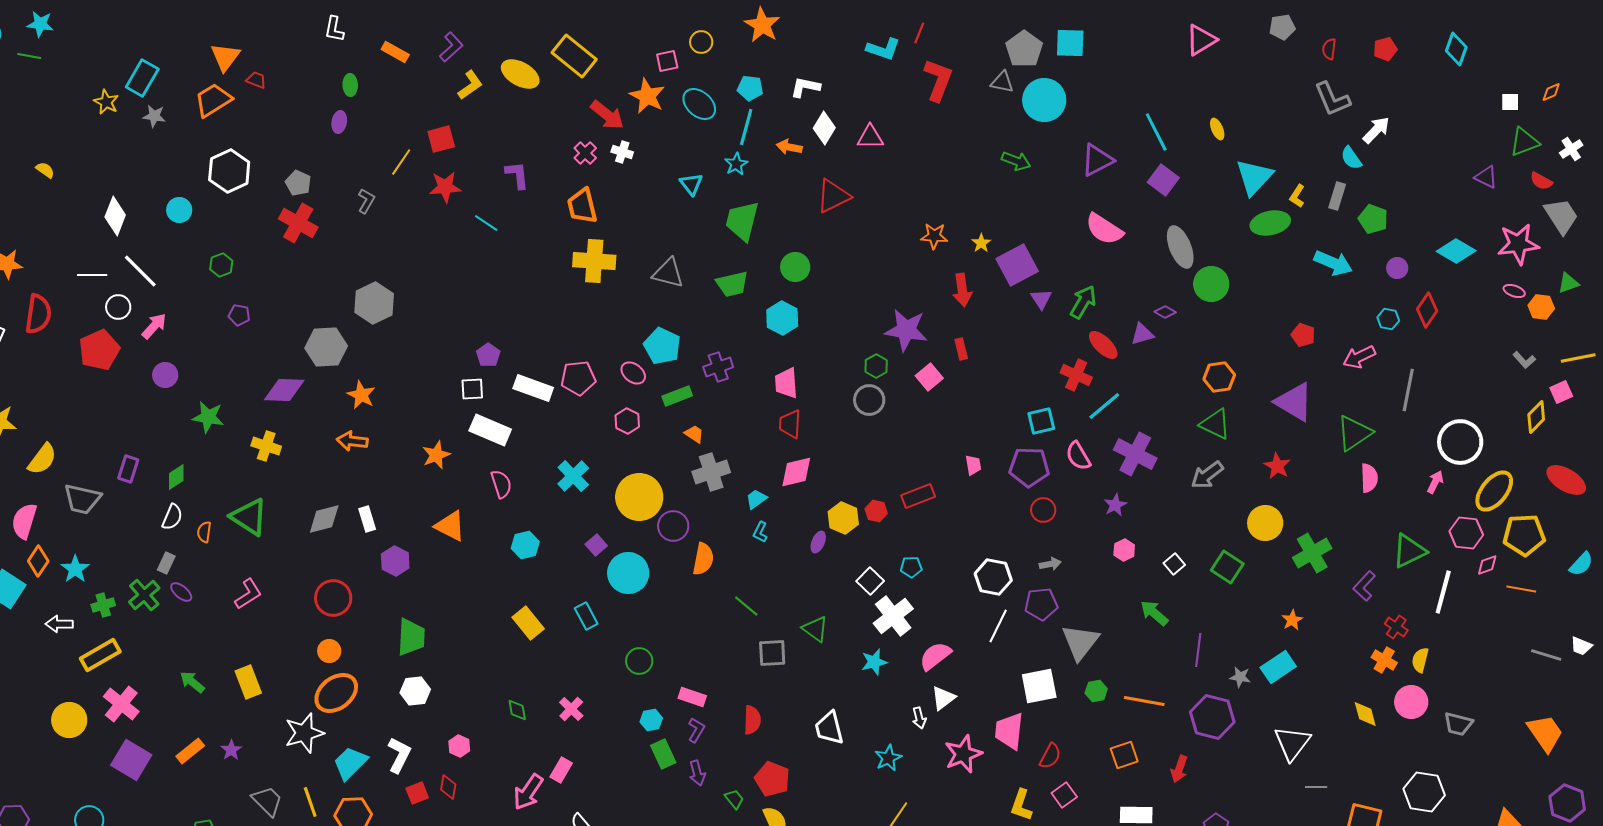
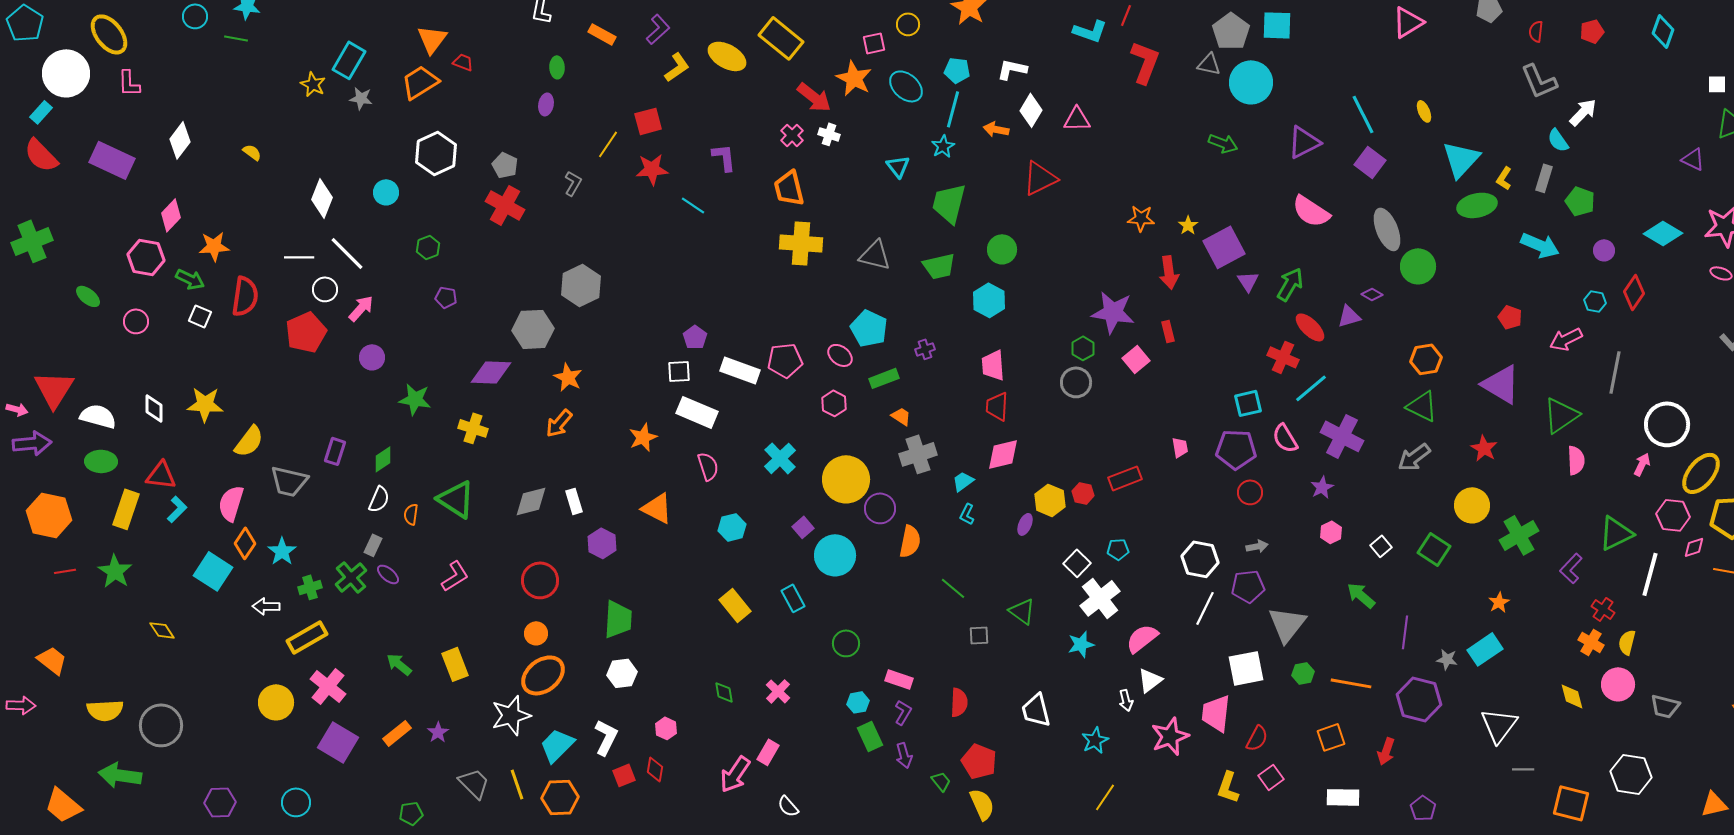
purple cross: (718, 367) -> (925, 349), size x0.7
orange arrow: (352, 441) -> (559, 423), turned -56
gray square: (772, 653) -> (979, 635), size x0.7

